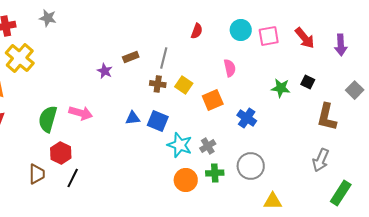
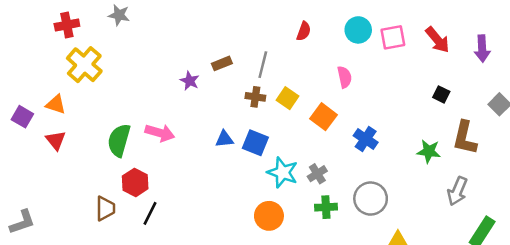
green star: (281, 88) -> (429, 151), moved
orange square: (213, 100) -> (323, 117), turned -30
orange circle: (186, 180) -> (269, 216), moved

